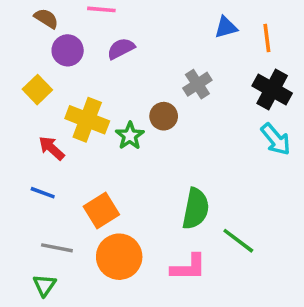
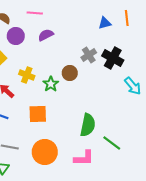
orange line: (267, 38) -> (127, 18), moved
black cross: (272, 90) -> (113, 58), moved
yellow cross: (87, 120) -> (27, 75), size x0.7
orange square: (101, 210) -> (38, 114), moved, turned 30

